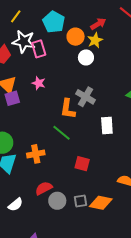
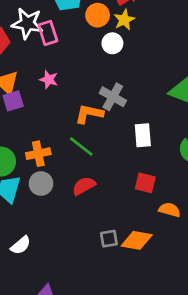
orange L-shape: (68, 109) -> (89, 114), turned 95
orange cross: (36, 154) -> (38, 154), moved
red square: (82, 164) -> (145, 183), moved
red semicircle: (44, 188) -> (84, 186), moved
gray circle: (57, 201) -> (41, 184), moved

